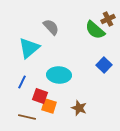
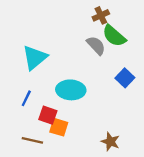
brown cross: (108, 19) -> (101, 15), moved
gray semicircle: (51, 27) -> (96, 45), moved
brown star: (79, 108) -> (110, 142), moved

